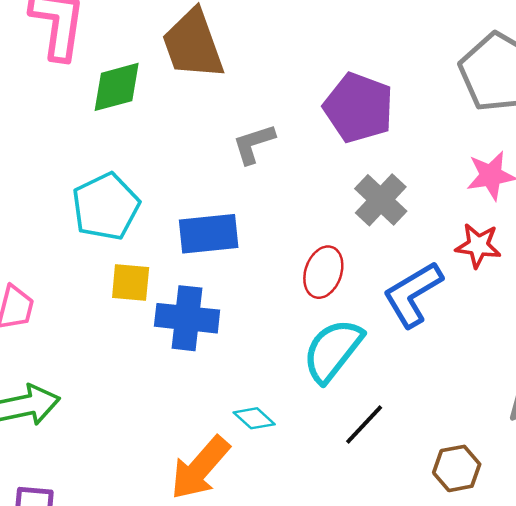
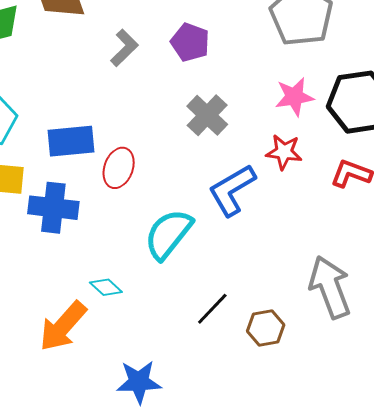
purple pentagon: (359, 108) -> (190, 42), size x0.7
gray L-shape: (254, 144) -> (124, 48), moved, turned 153
red ellipse: (323, 272) -> (119, 168), moved
black line: (364, 424) -> (212, 309), moved

